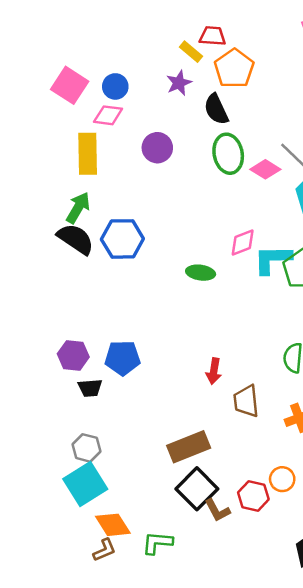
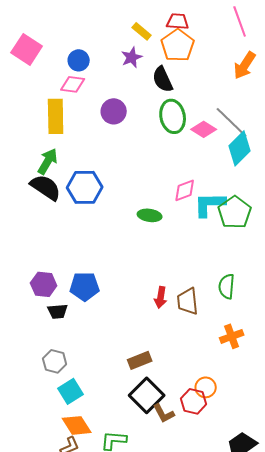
red trapezoid: (213, 36) -> (178, 21), moved
pink square: (70, 85) -> (27, 49), moved
brown trapezoid: (246, 401) -> (188, 301), moved
brown rectangle: (189, 447) -> (140, 360), size x0.7
orange circle: (282, 479) -> (206, 387), moved
cyan square: (85, 484) -> (71, 391), moved, size x0.7

